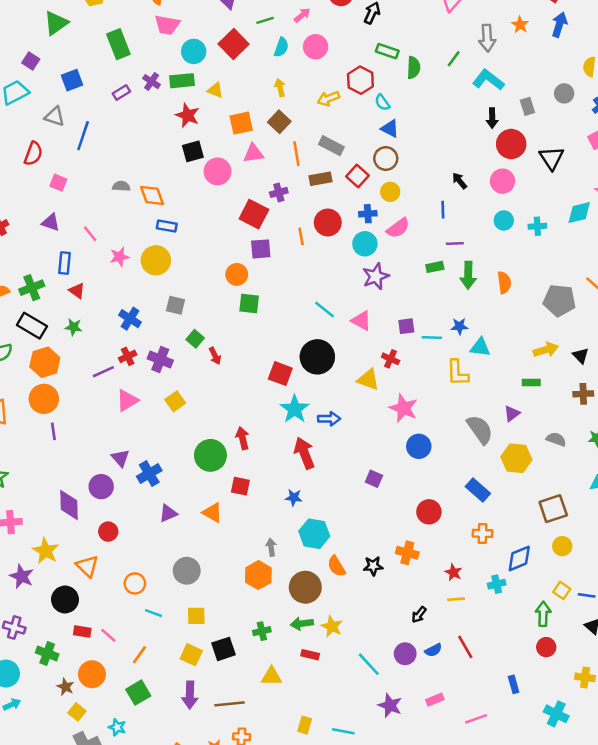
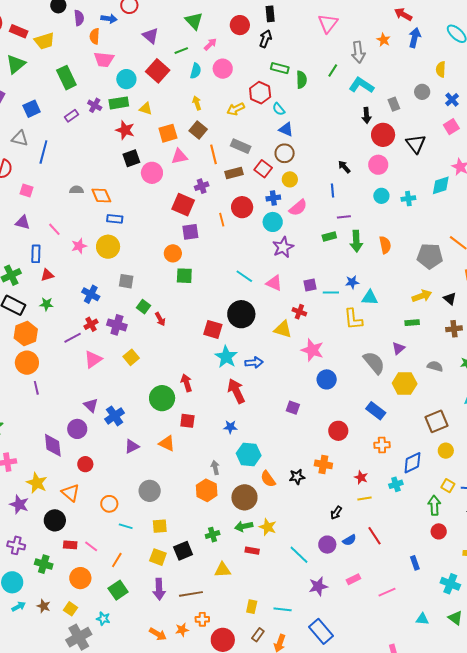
red triangle: (77, 291) -> (47, 275), turned -48
brown star: (65, 687) -> (44, 606), moved
purple star: (390, 705) -> (318, 586), turned -30

